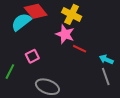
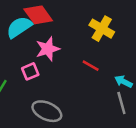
yellow cross: (72, 14) -> (102, 29), moved
pink star: (65, 34) -> (48, 49), moved, turned 30

